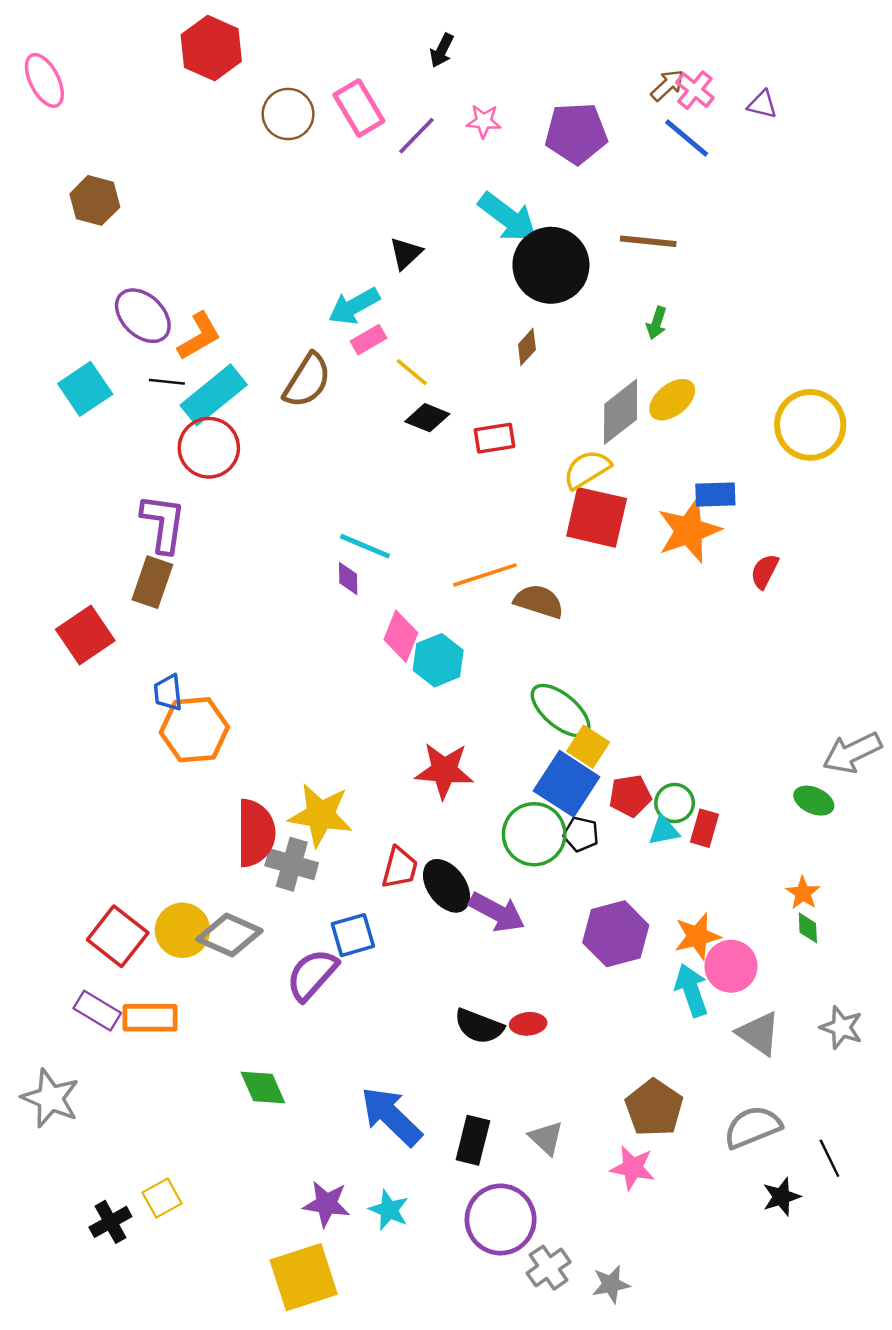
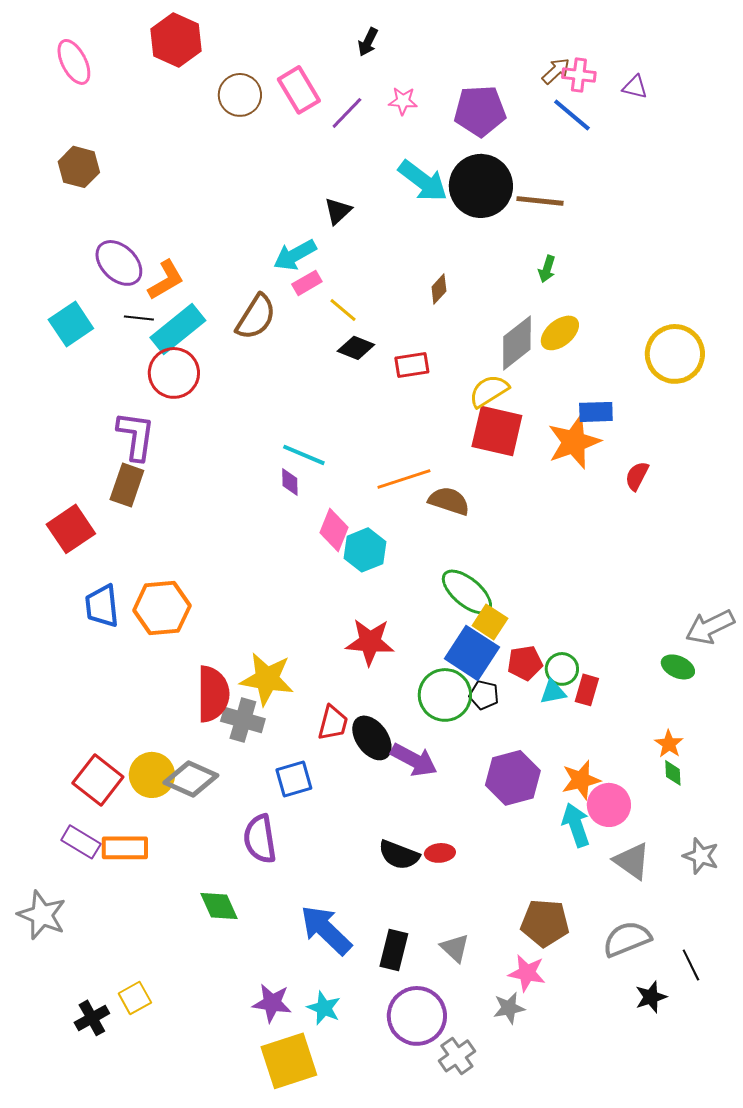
pink ellipse: (44, 80) -> (74, 62), moved
pink cross: (695, 90) -> (579, 75), turned -32
black circle: (551, 265) -> (481, 186), moved
blue trapezoid: (168, 693) -> (102, 606), moved, size x1.4
purple semicircle: (312, 975) -> (260, 839), moved, turned -51
brown pentagon: (654, 1108) -> (545, 923), turned -30
yellow square: (304, 1277) -> (289, 1061), moved
gray star: (611, 1284) -> (509, 1008), moved

